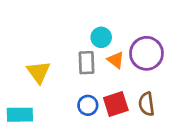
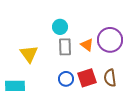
cyan circle: (101, 37) -> (60, 27), moved

